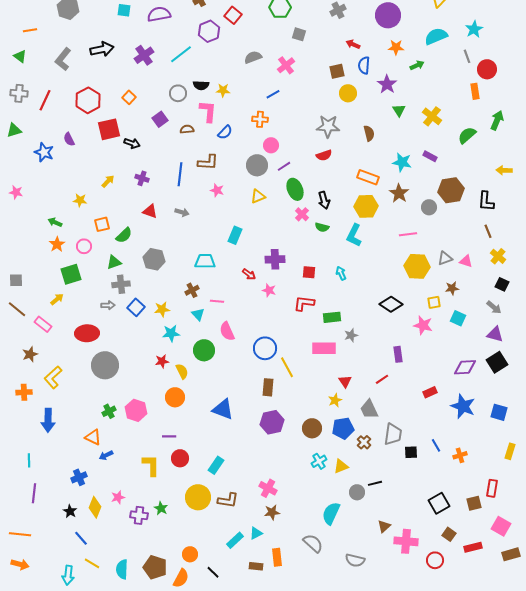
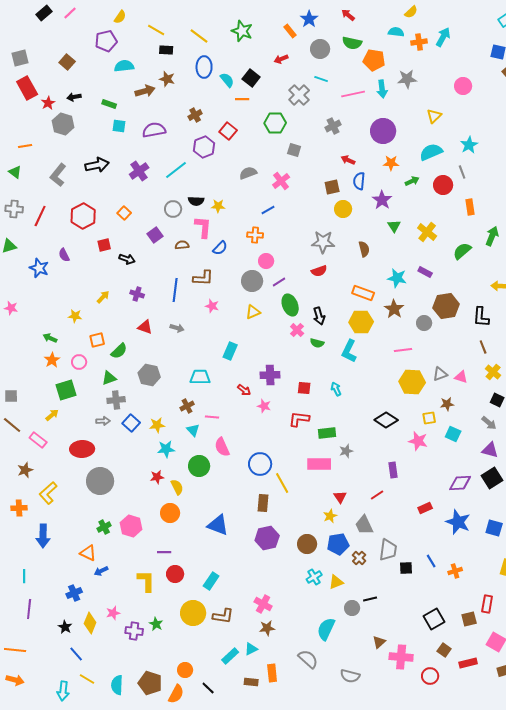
red circle: (487, 69) -> (443, 185), moved
red square: (109, 129) -> (104, 245), size x0.6

